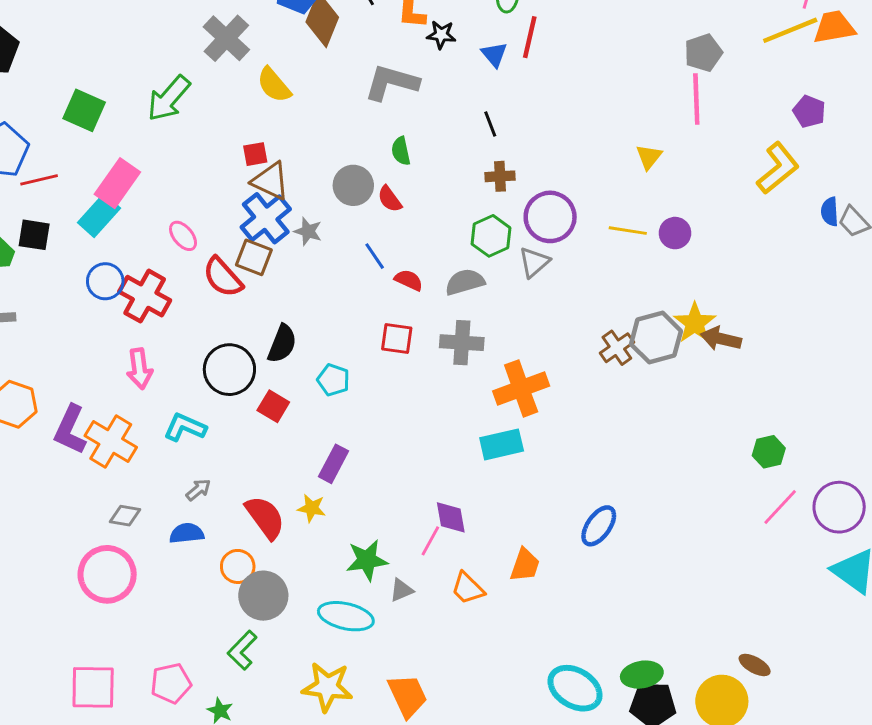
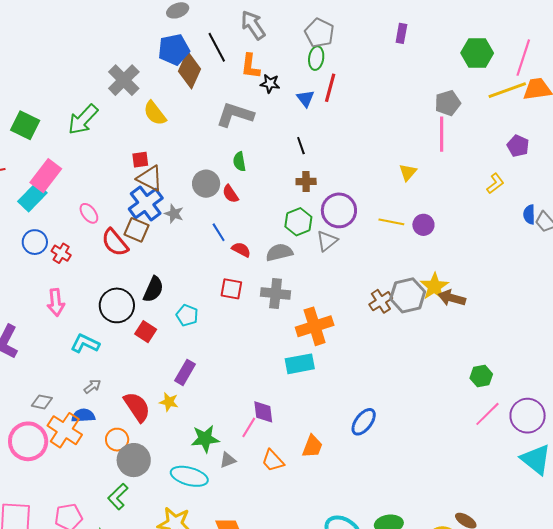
yellow L-shape: (778, 168) -> (495, 184), size x0.6
red cross: (145, 296) -> (61, 253), size x0.6
orange cross: (111, 441) -> (65, 430), moved

